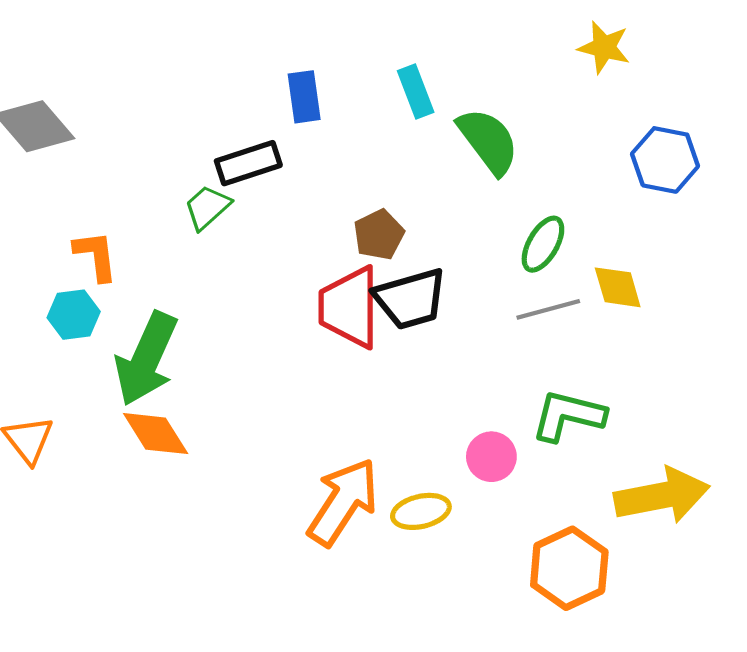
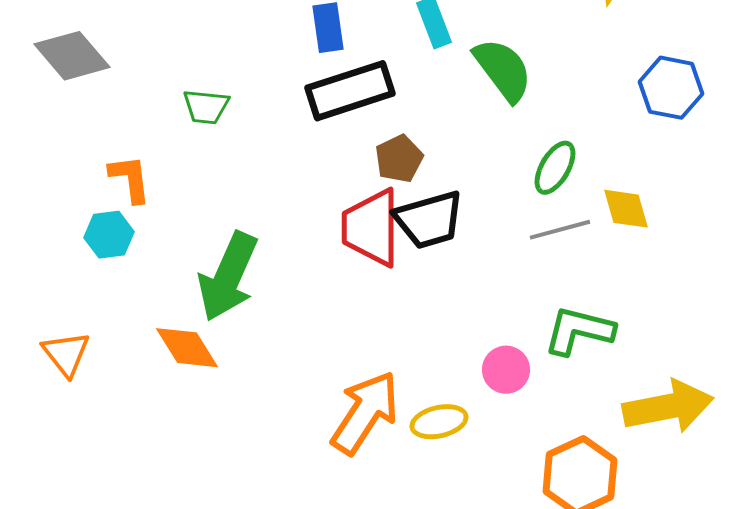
black rectangle: (248, 163) -> (350, 91), moved, size x1.4
green trapezoid: (207, 207) -> (206, 107), moved, turned -132
green arrow: (146, 359) -> (228, 277), moved

